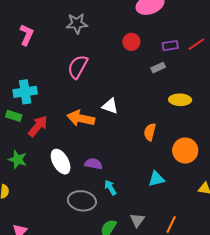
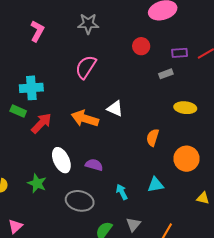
green star: (18, 159) -> (37, 183), moved
cyan arrow: (110, 187) -> (122, 192), moved

